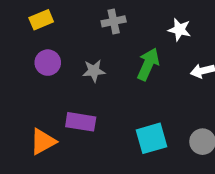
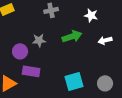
purple circle: (48, 63) -> (20, 51), moved
green arrow: (148, 64) -> (72, 36), turned 48

